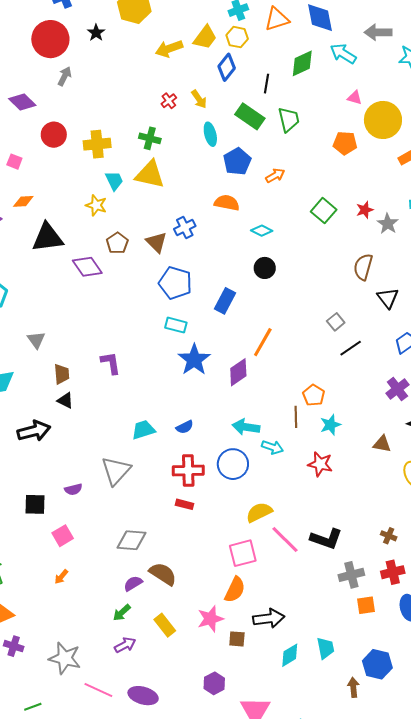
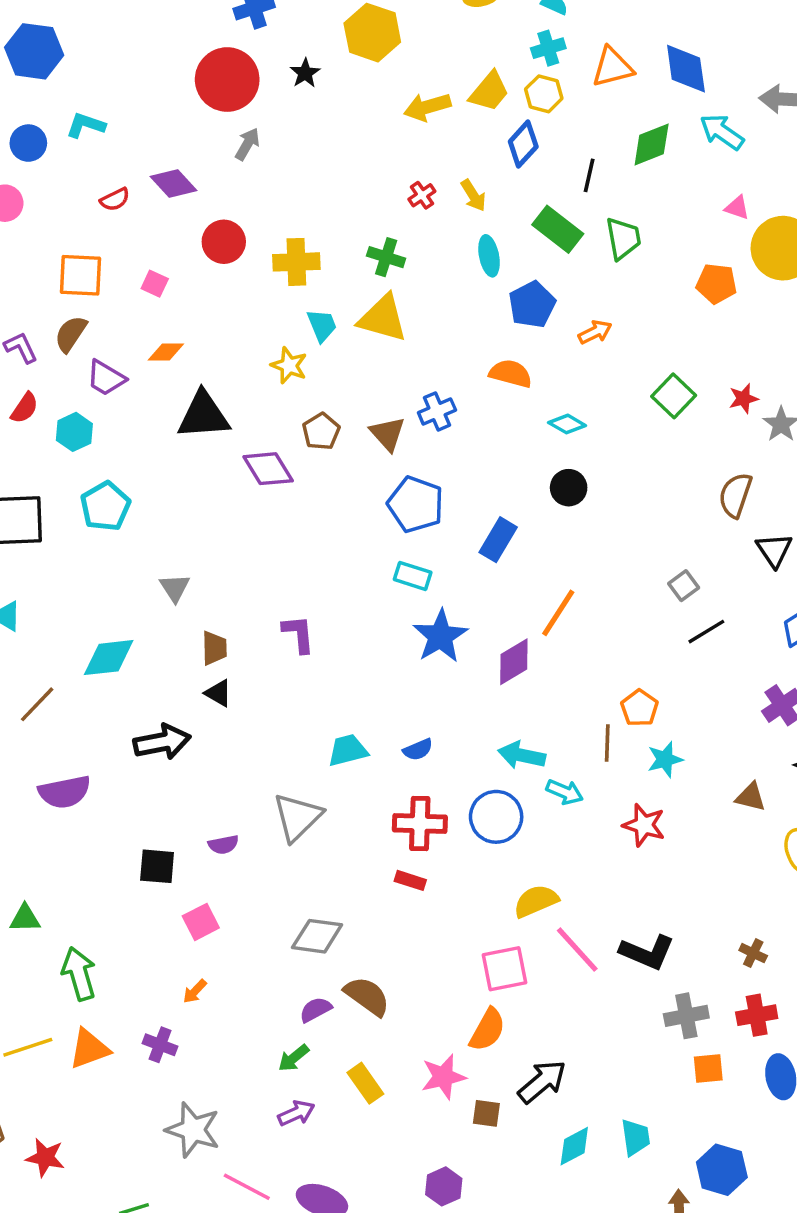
black arrow: (269, 618) -> (542, 1082), turned -36
purple cross: (14, 646) -> (160, 1045), moved

